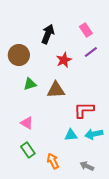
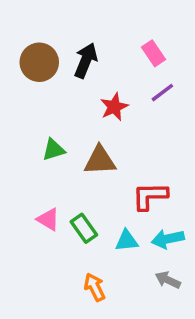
brown circle: (19, 55) -> (39, 62), moved
green rectangle: (28, 150) -> (84, 228), moved
gray arrow: (87, 166) -> (168, 280), moved

